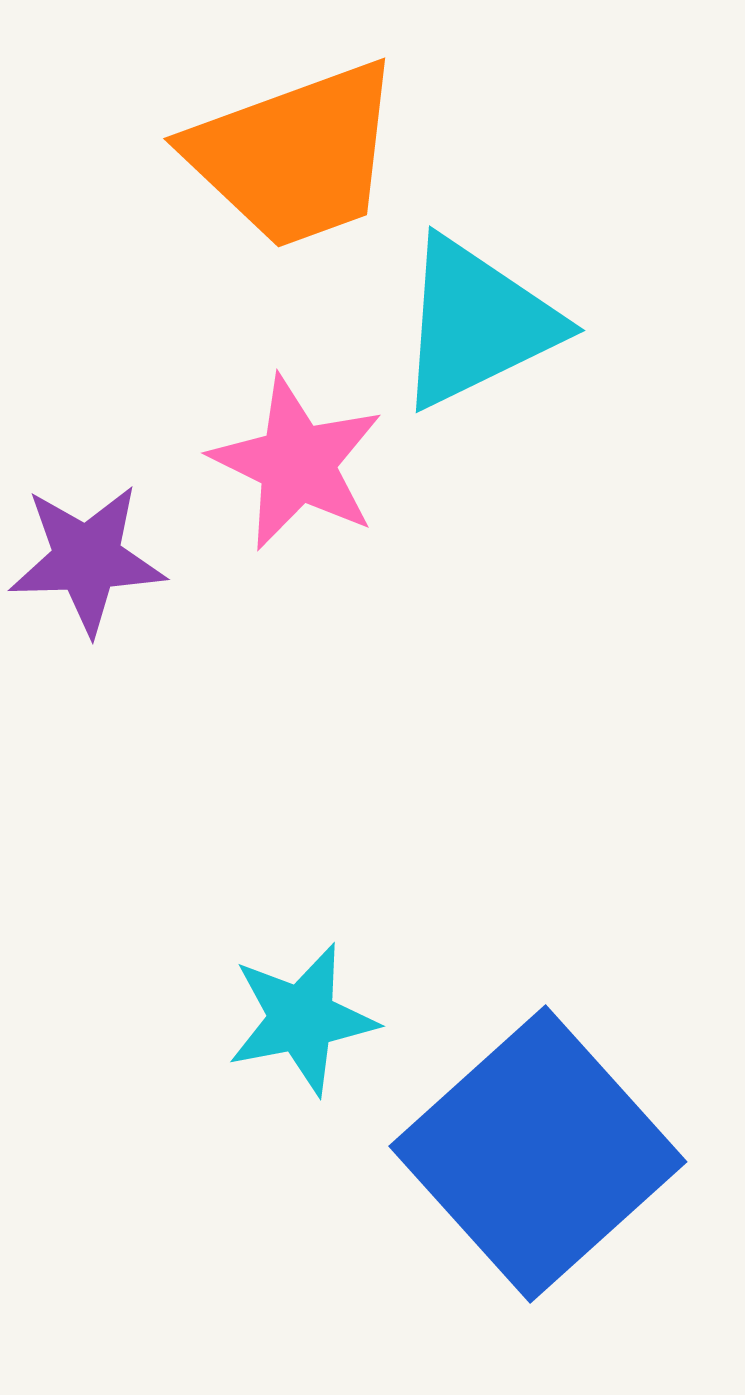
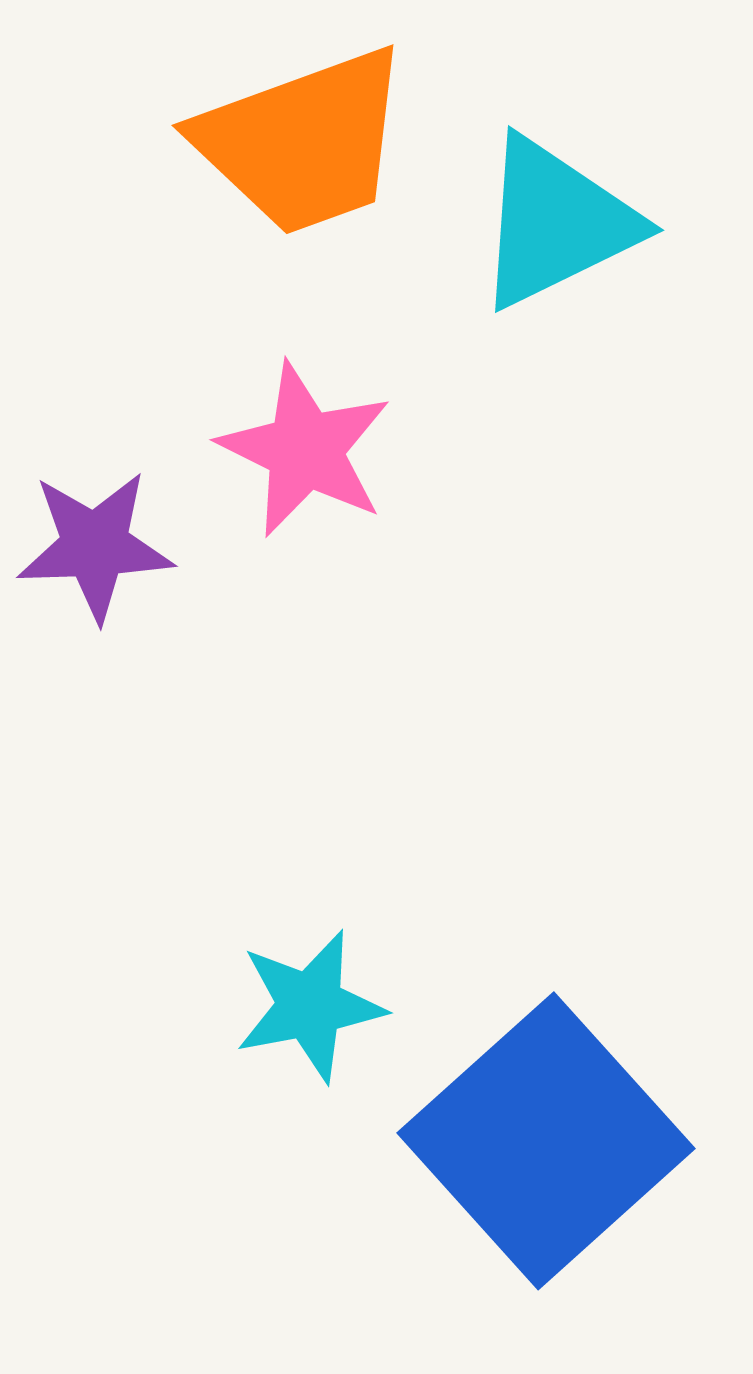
cyan triangle: (477, 323) -> (556, 223), moved

